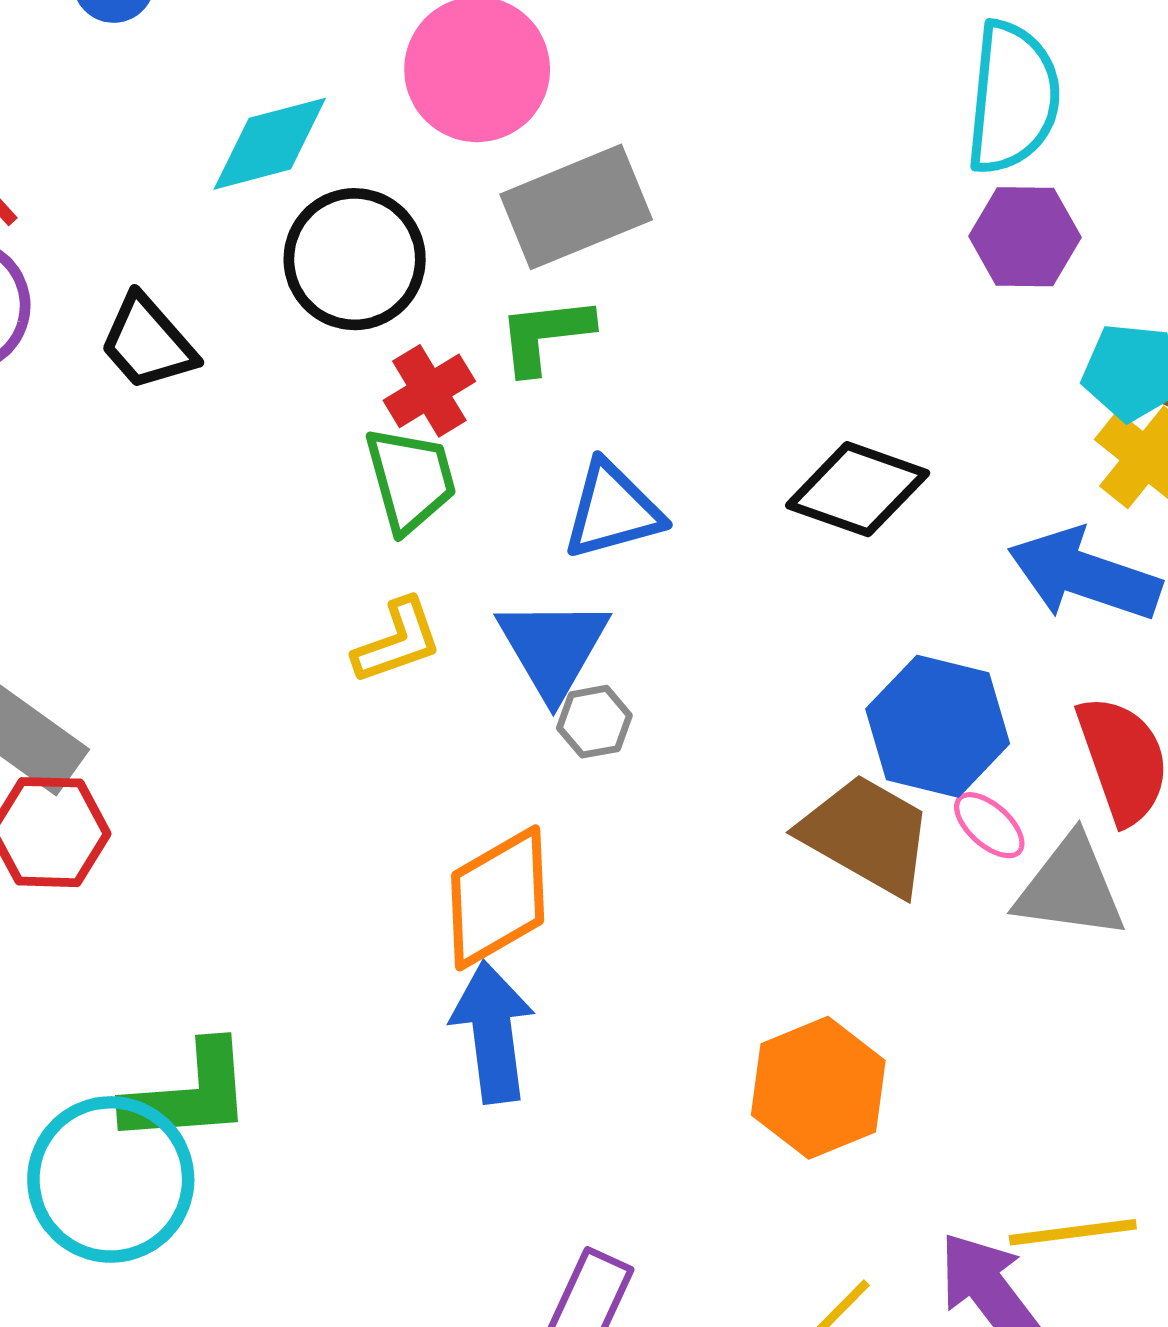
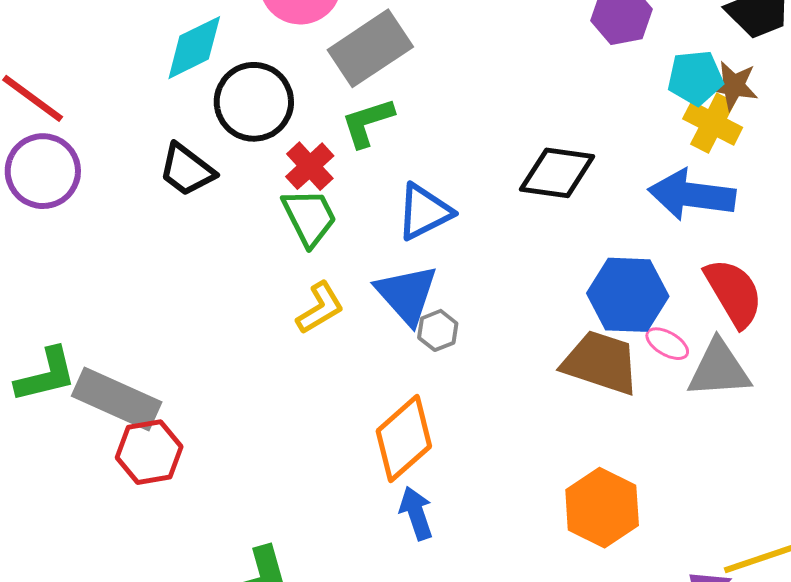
black trapezoid: (148, 343) -> (187, 170), moved
blue arrow: (493, 1032) -> (416, 513), size x0.7

